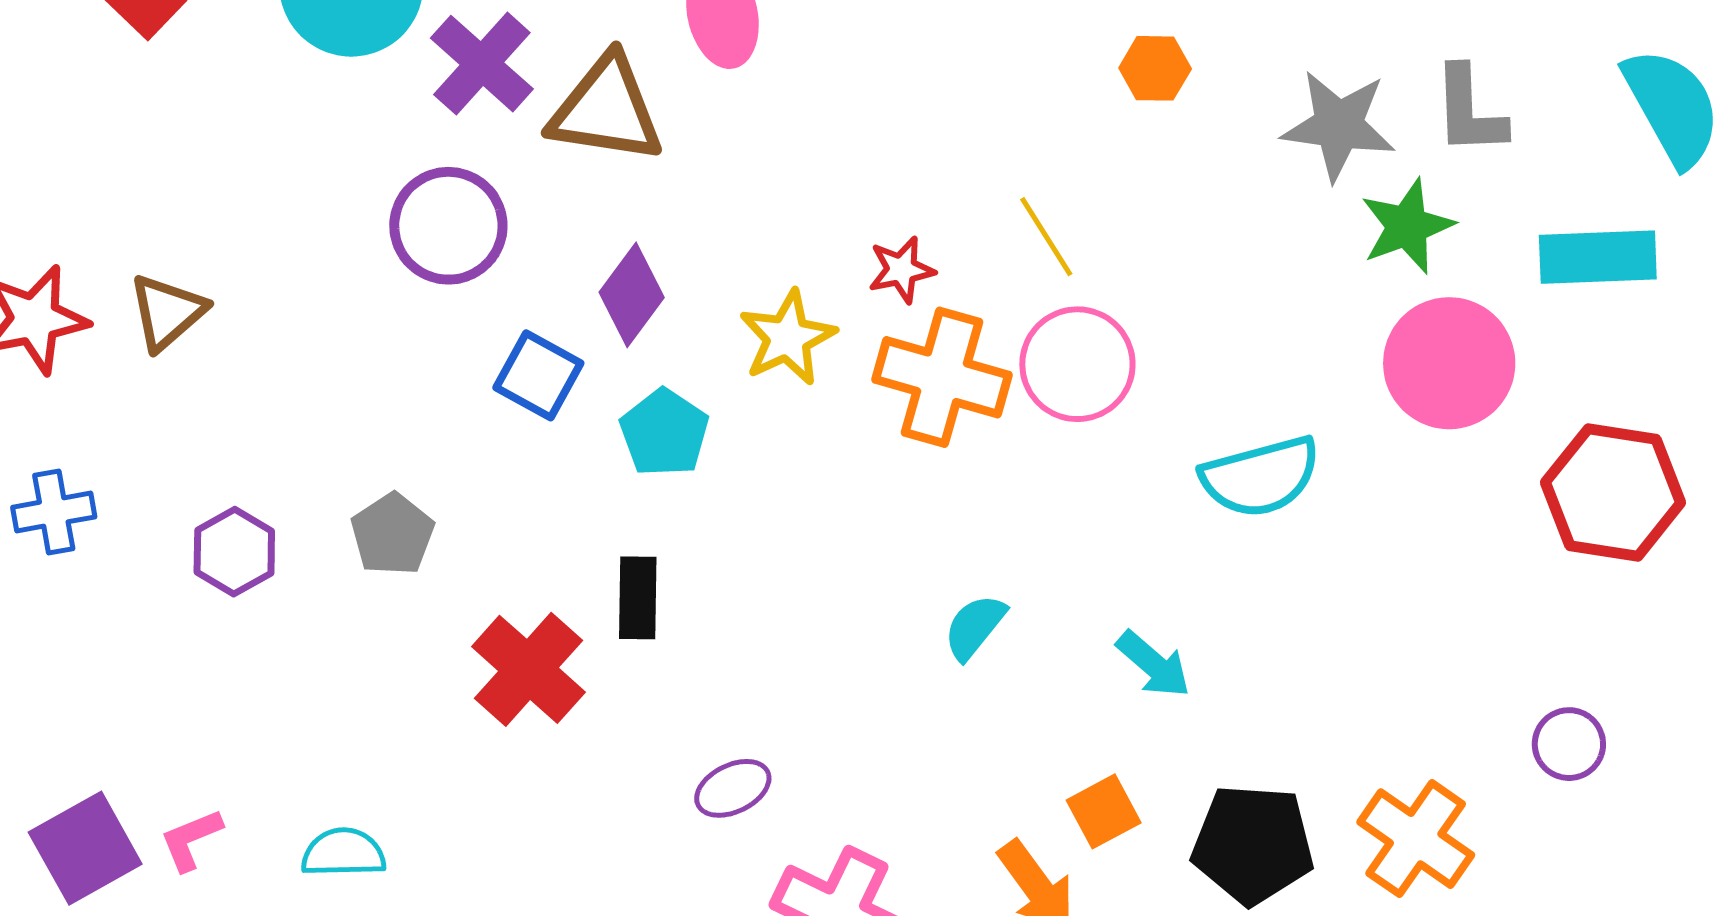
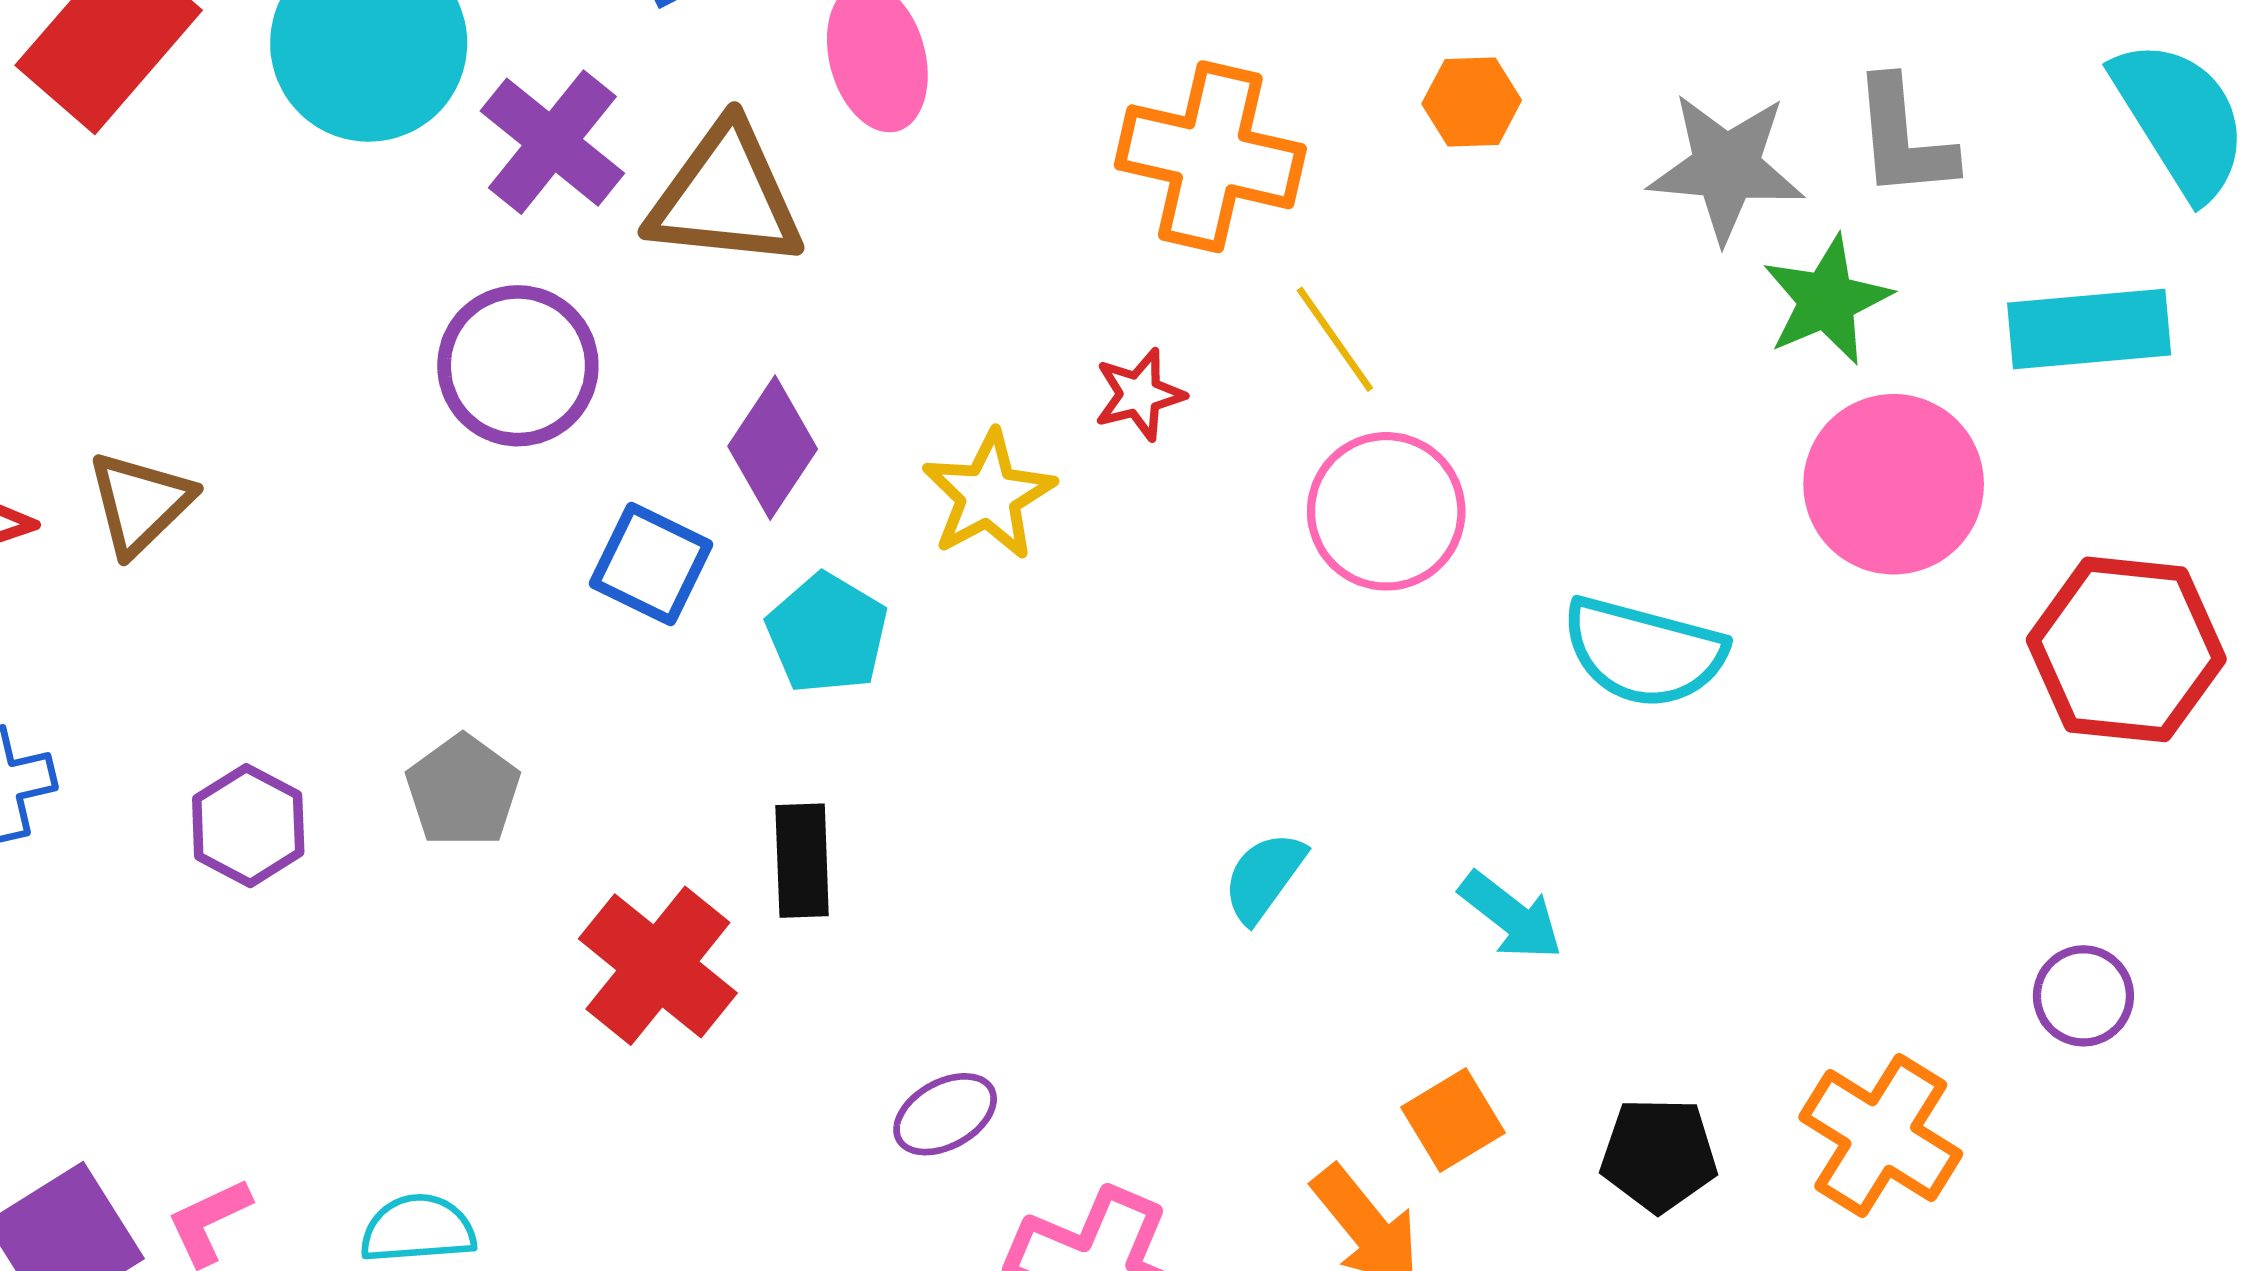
orange cross: (942, 377) -> (1210, 157), moved
cyan semicircle: (1260, 477) -> (1644, 652), turned 33
black pentagon: (1253, 844) -> (1659, 1155), size x0.7

